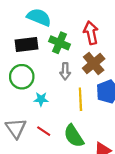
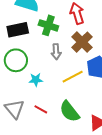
yellow line: (80, 99) -> (73, 77), turned 70

